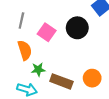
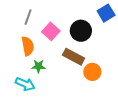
orange circle: (92, 78) -> (92, 72), moved
brown rectangle: (61, 81) -> (74, 57), moved

